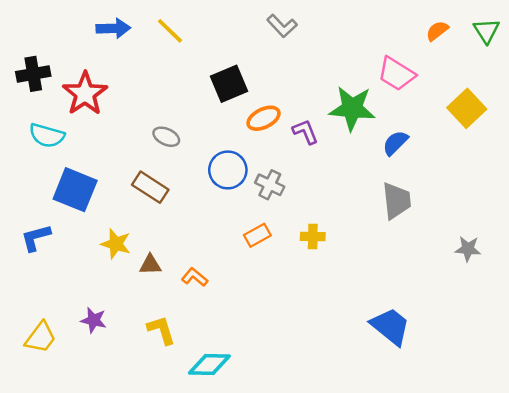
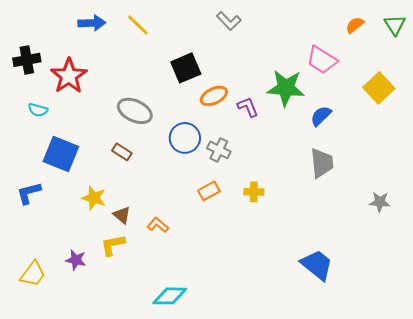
cyan semicircle: (47, 135) -> (38, 110), size x0.7
gray ellipse: (166, 137) -> (135, 111), size x1.6
brown rectangle: (150, 187) -> (122, 152), size x0.7
brown triangle: (150, 265) -> (122, 215), turned 42
yellow L-shape: (161, 330) -> (113, 245), moved, turned -84

